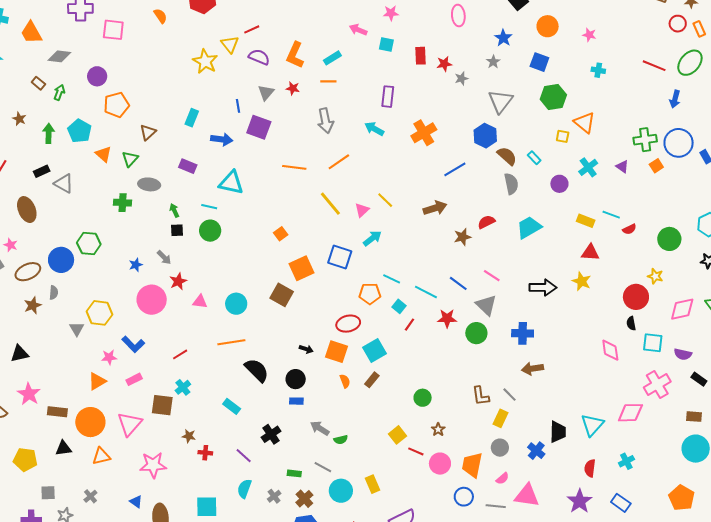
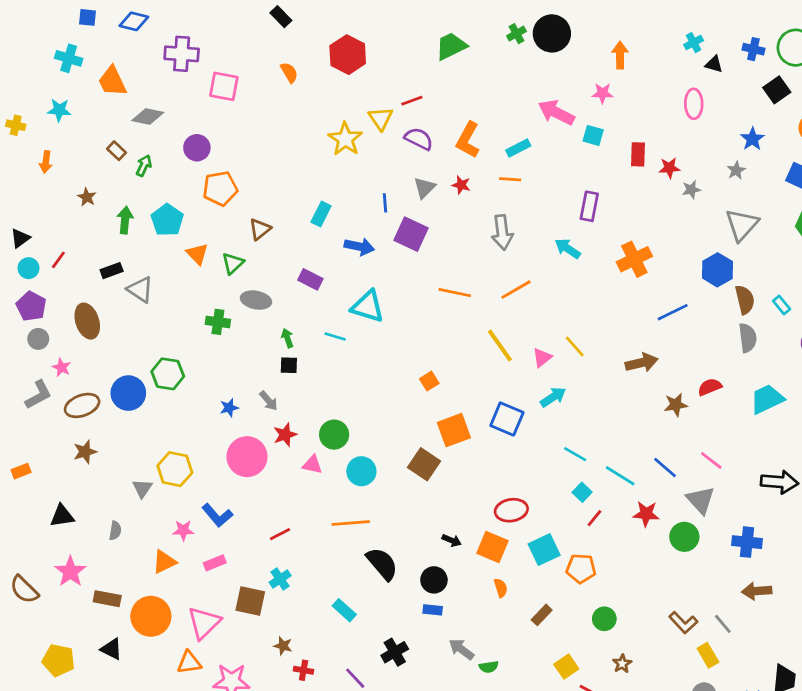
pink arrow: (358, 30) -> (556, 112), size x1.5
brown semicircle: (507, 156) -> (745, 300), turned 30
green circle: (210, 231) -> (334, 435), moved
gray semicircle: (54, 293) -> (115, 531), moved
orange pentagon: (370, 294) -> (581, 568), moved
brown rectangle: (372, 380) -> (542, 615), moved
brown L-shape: (481, 396) -> (683, 623), turned -40
yellow rectangle: (500, 418) -> (708, 655), turned -60
black triangle: (63, 448) -> (112, 649), turned 30
orange triangle: (101, 456) -> (189, 662), moved

